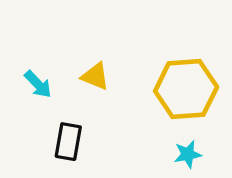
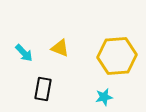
cyan star: (188, 154) -> (104, 97), moved

